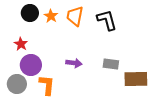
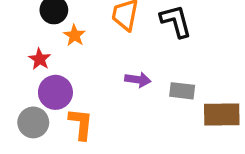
orange star: (51, 16) -> (74, 35), moved
purple arrow: (74, 63) -> (138, 80), moved

